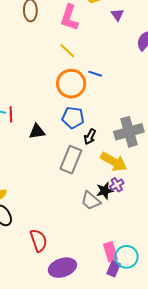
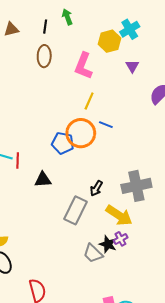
yellow line: (67, 51) -> (89, 101), moved, turned 66
blue pentagon: (73, 118) -> (63, 143), moved
black star: (105, 191) -> (108, 244), turned 30

